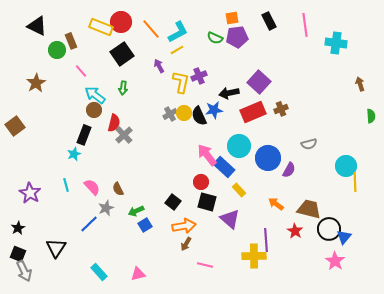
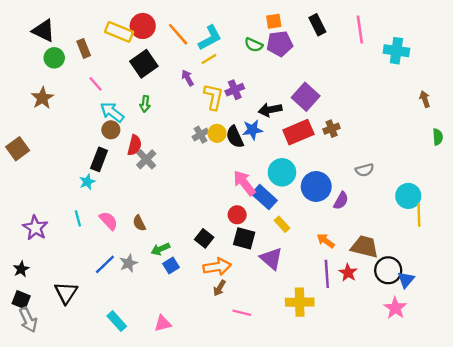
green circle: (57, 50) -> (54, 58), moved
gray star: (106, 208) -> (129, 263), moved
purple line: (266, 240) -> (327, 274), moved

